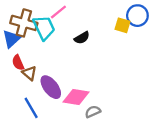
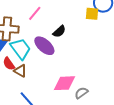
cyan trapezoid: (44, 28) -> (21, 49), moved
purple ellipse: (51, 87) -> (44, 46), moved

